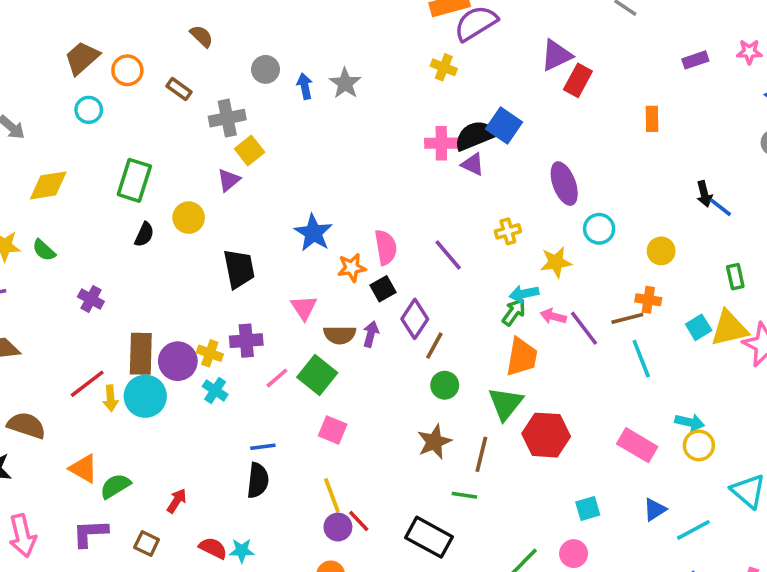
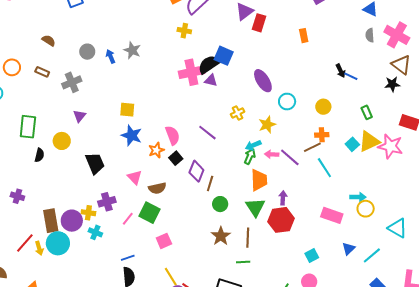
pink cross: (441, 143) -> (191, 72), size x1.4
yellow square: (250, 151) -> (127, 110), moved, turned -35
purple arrow: (371, 334) -> (283, 198), moved
pink square: (333, 430) -> (164, 241), turned -35

